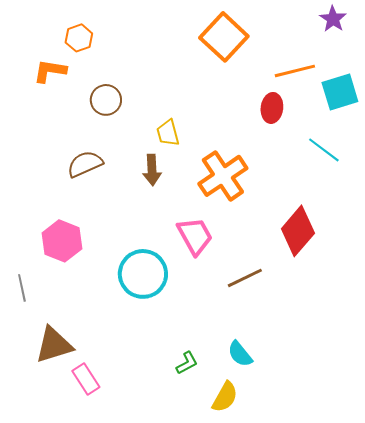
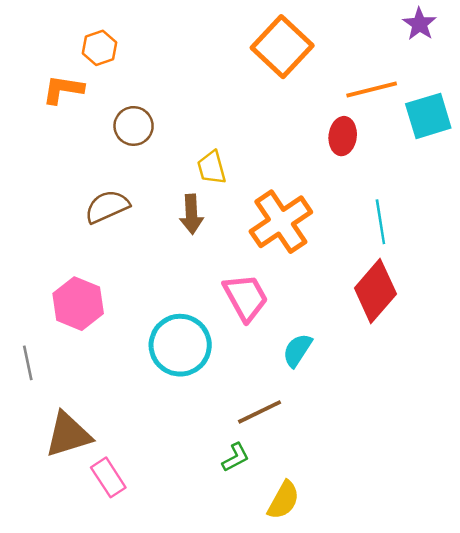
cyan line: (324, 150) -> (380, 222), moved, turned 44
brown line: (245, 278) -> (260, 412), moved
cyan semicircle: (240, 354) -> (297, 350), moved, turned 72

